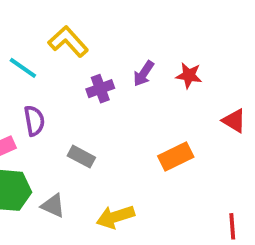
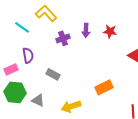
purple arrow: (144, 74) -> (86, 30), turned -32
orange rectangle: (176, 157) -> (104, 87), moved

